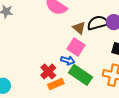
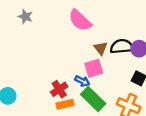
pink square: (76, 47) -> (94, 68), turned 30

